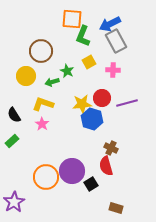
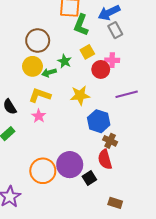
gray rectangle: (116, 41) -> (115, 30), size x0.7
yellow circle: (26, 76) -> (32, 66), moved
red circle: (102, 98) -> (101, 69), moved
blue hexagon: (92, 119) -> (99, 121), moved

